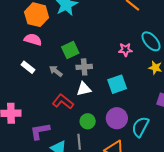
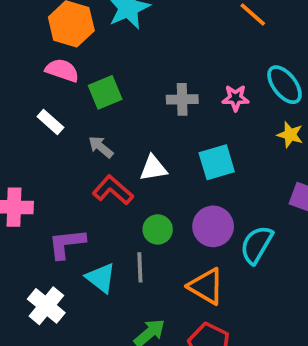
green square: (70, 50) -> (105, 92), moved
gray cross: (84, 67) -> (182, 99), moved
gray arrow: (56, 71) -> (101, 147), moved

